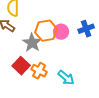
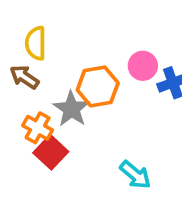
pink circle: (61, 32) -> (143, 66), moved
orange cross: (39, 71) -> (38, 128), moved

